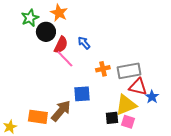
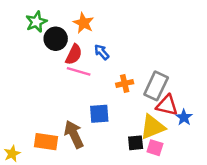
orange star: (59, 13) -> (83, 23), moved
pink line: (65, 59) -> (79, 71), turned -30
gray rectangle: (129, 71) -> (156, 86), turned -55
brown arrow: (61, 111) -> (74, 134), turned -65

